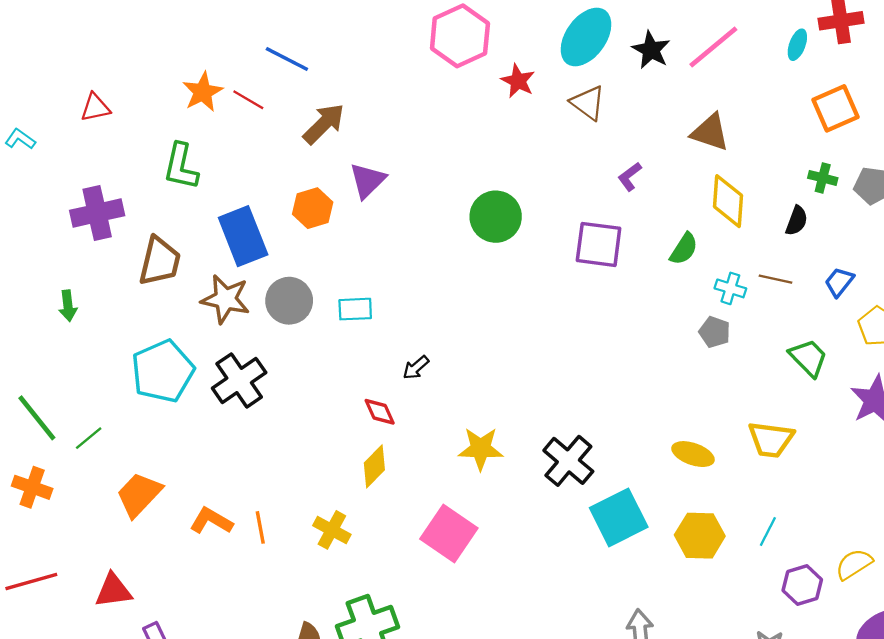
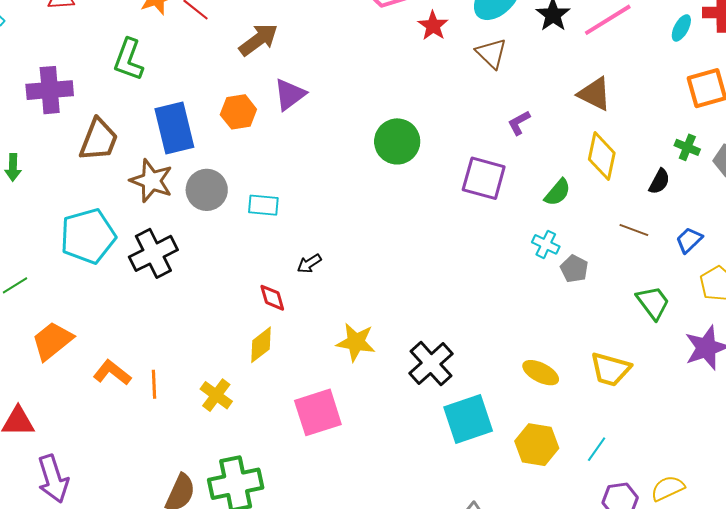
cyan cross: (730, 288) -> (546, 244), moved
pink square: (449, 534) -> (318, 412), turned 30

